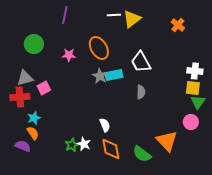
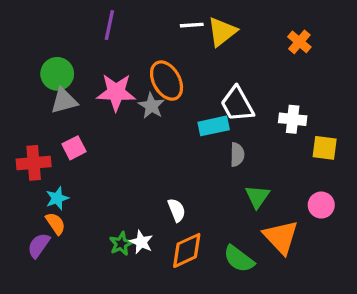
pink star: (69, 55) -> (116, 92), size x1.6
white cross: (195, 71) -> (293, 119), moved
cyan rectangle: (114, 75) -> (214, 126), moved
gray star: (100, 76) -> (151, 106), moved
gray triangle: (25, 78) -> (64, 101), moved
green triangle: (198, 102) -> (257, 197), moved
purple semicircle: (23, 146) -> (39, 245), turned -77
orange diamond: (111, 149) -> (187, 250), turned 75

